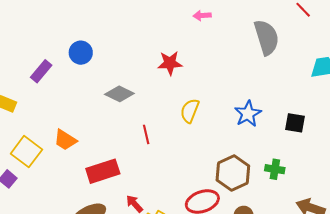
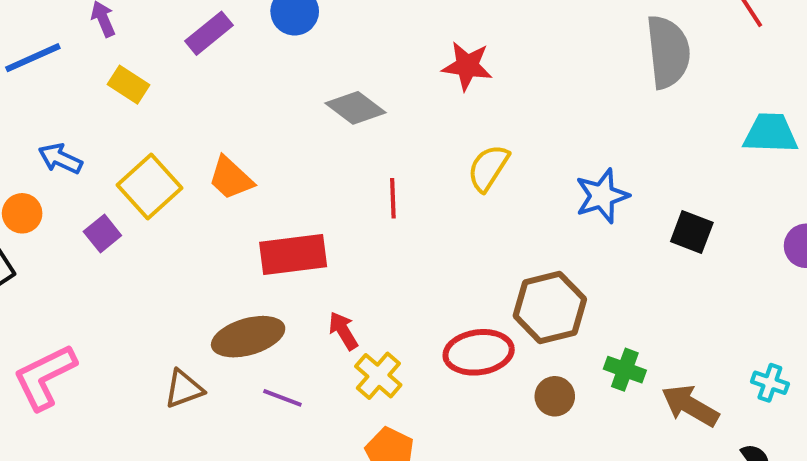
green cross: (275, 169) -> (625, 370), moved

